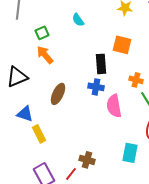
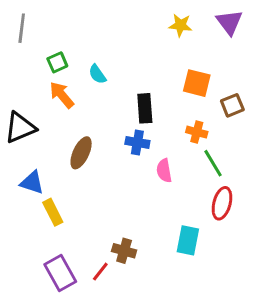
cyan semicircle: (78, 20) -> (97, 74), moved
orange square: (122, 45) -> (197, 83), moved
pink semicircle: (114, 106) -> (164, 171), size x0.7

